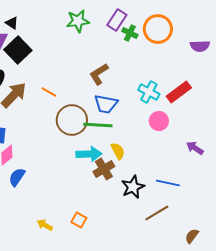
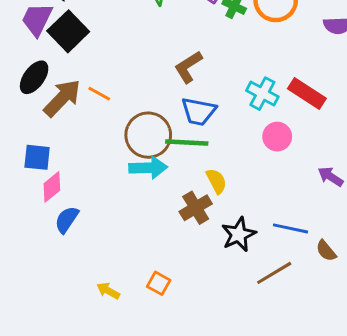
orange line: (49, 92) -> (99, 94), moved
red rectangle: (179, 92) -> (307, 94), turned 70
cyan arrow: (89, 154) -> (148, 168), moved
brown semicircle: (192, 236) -> (326, 251), moved, turned -77

